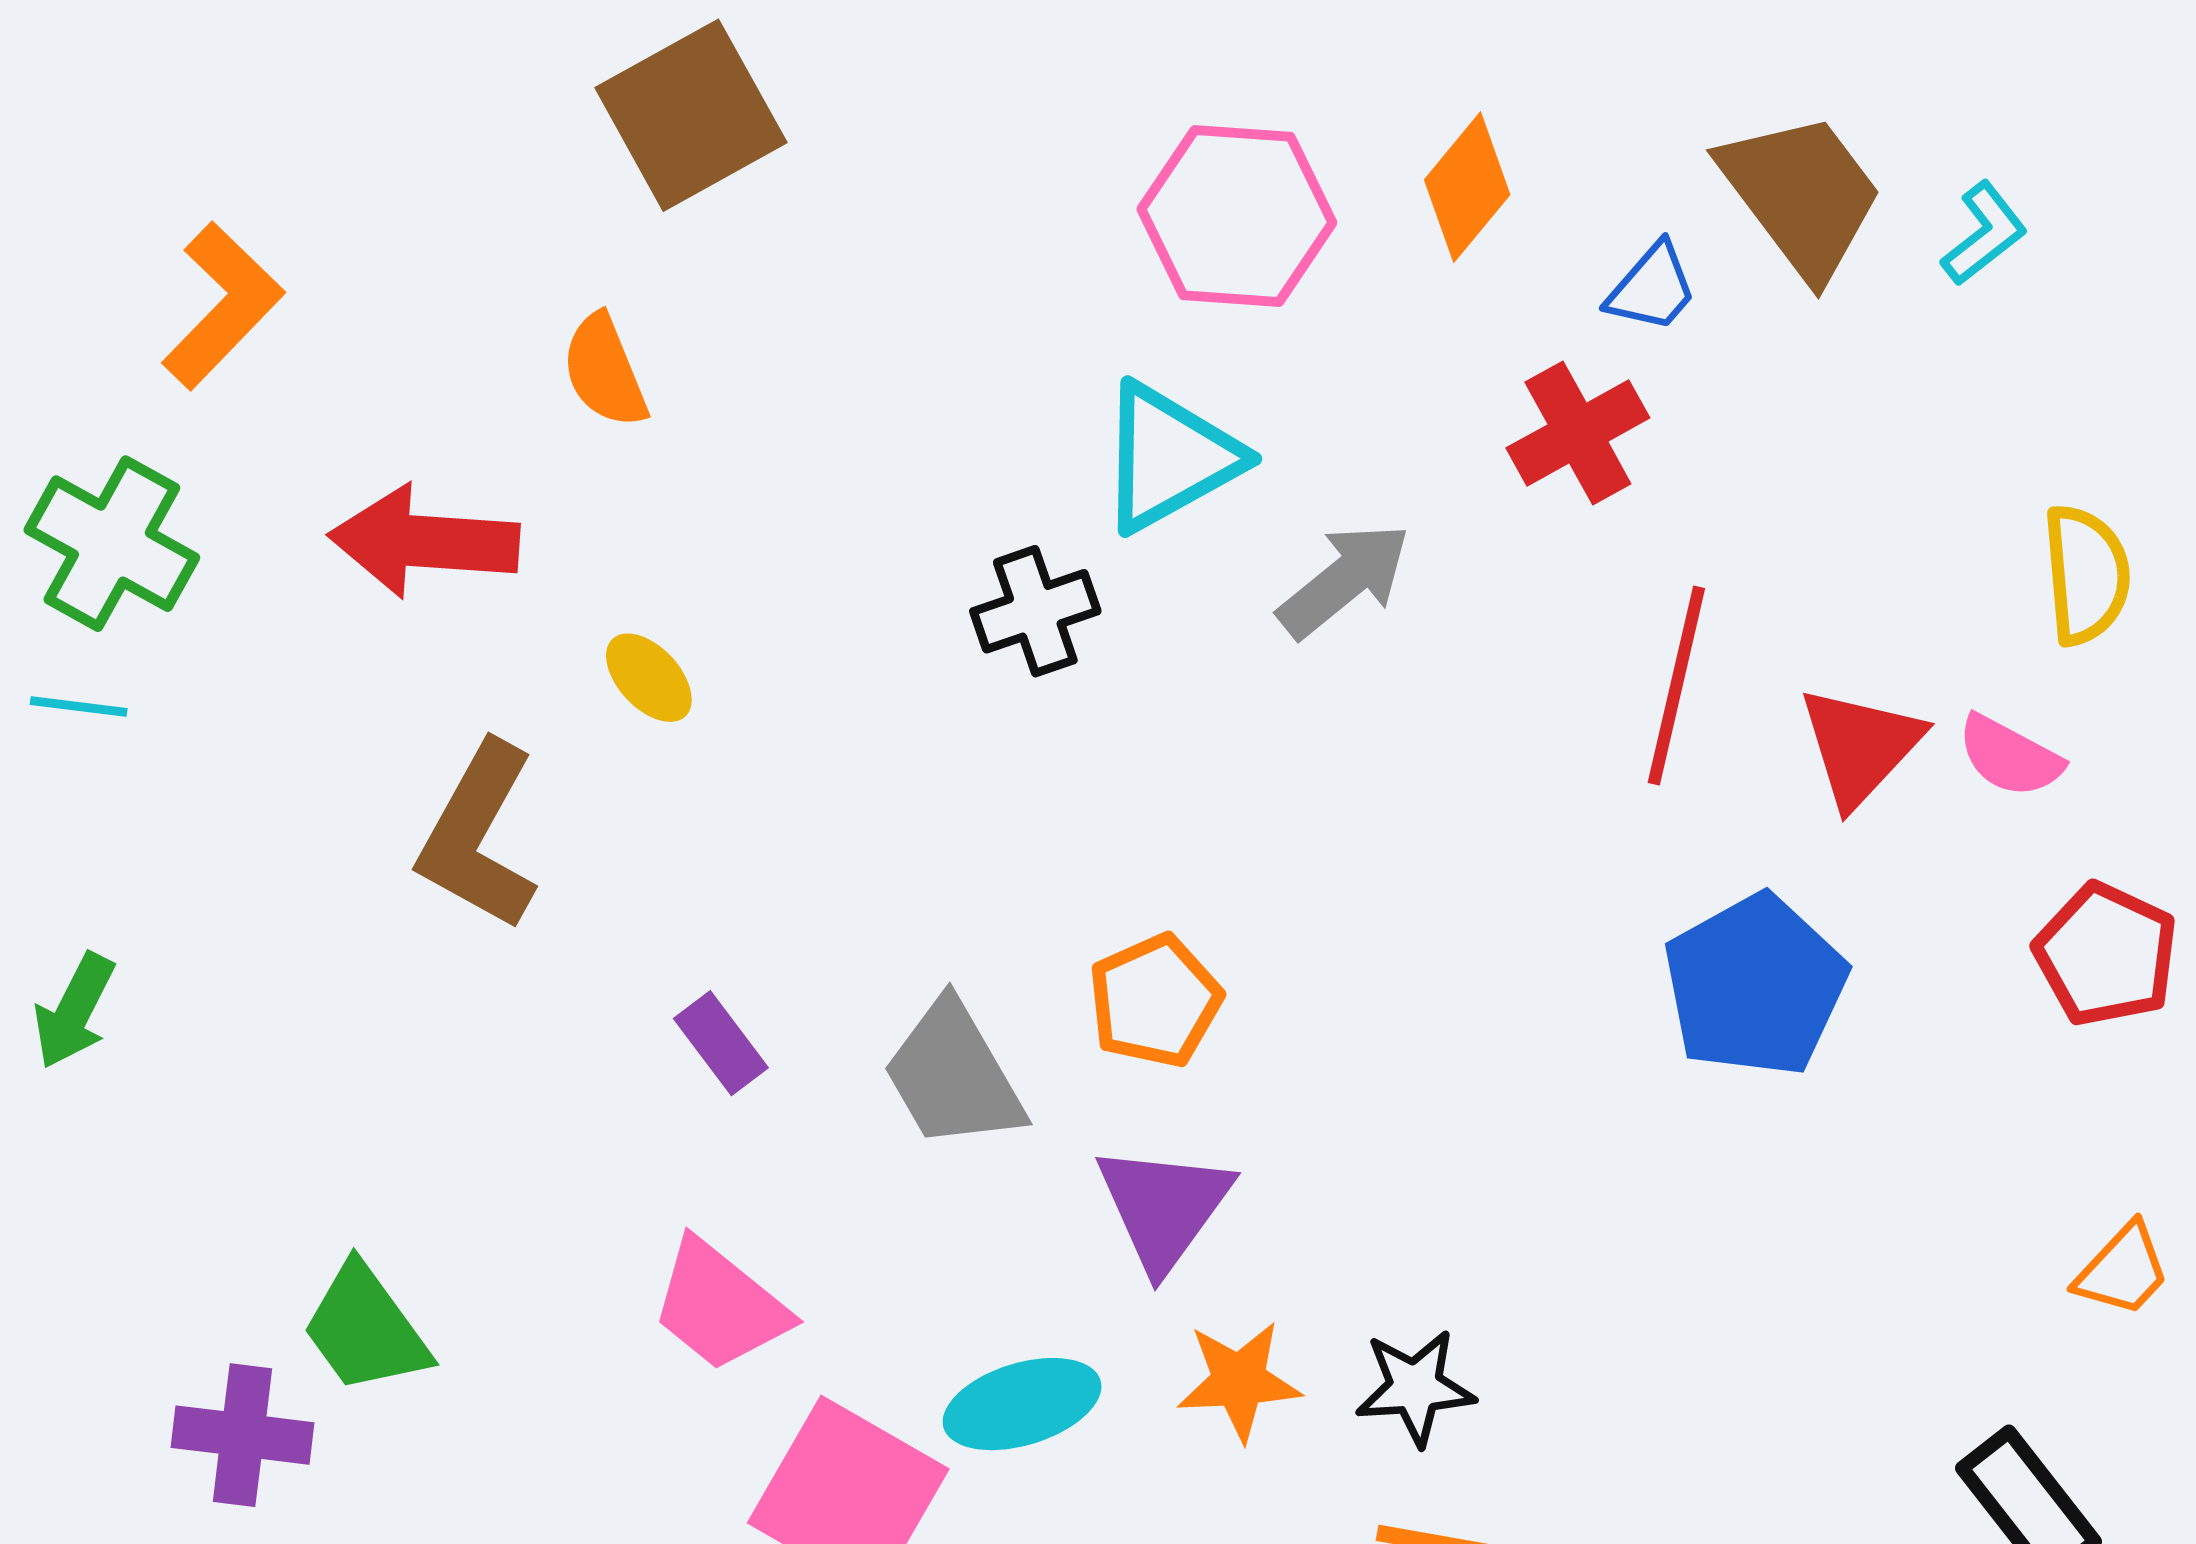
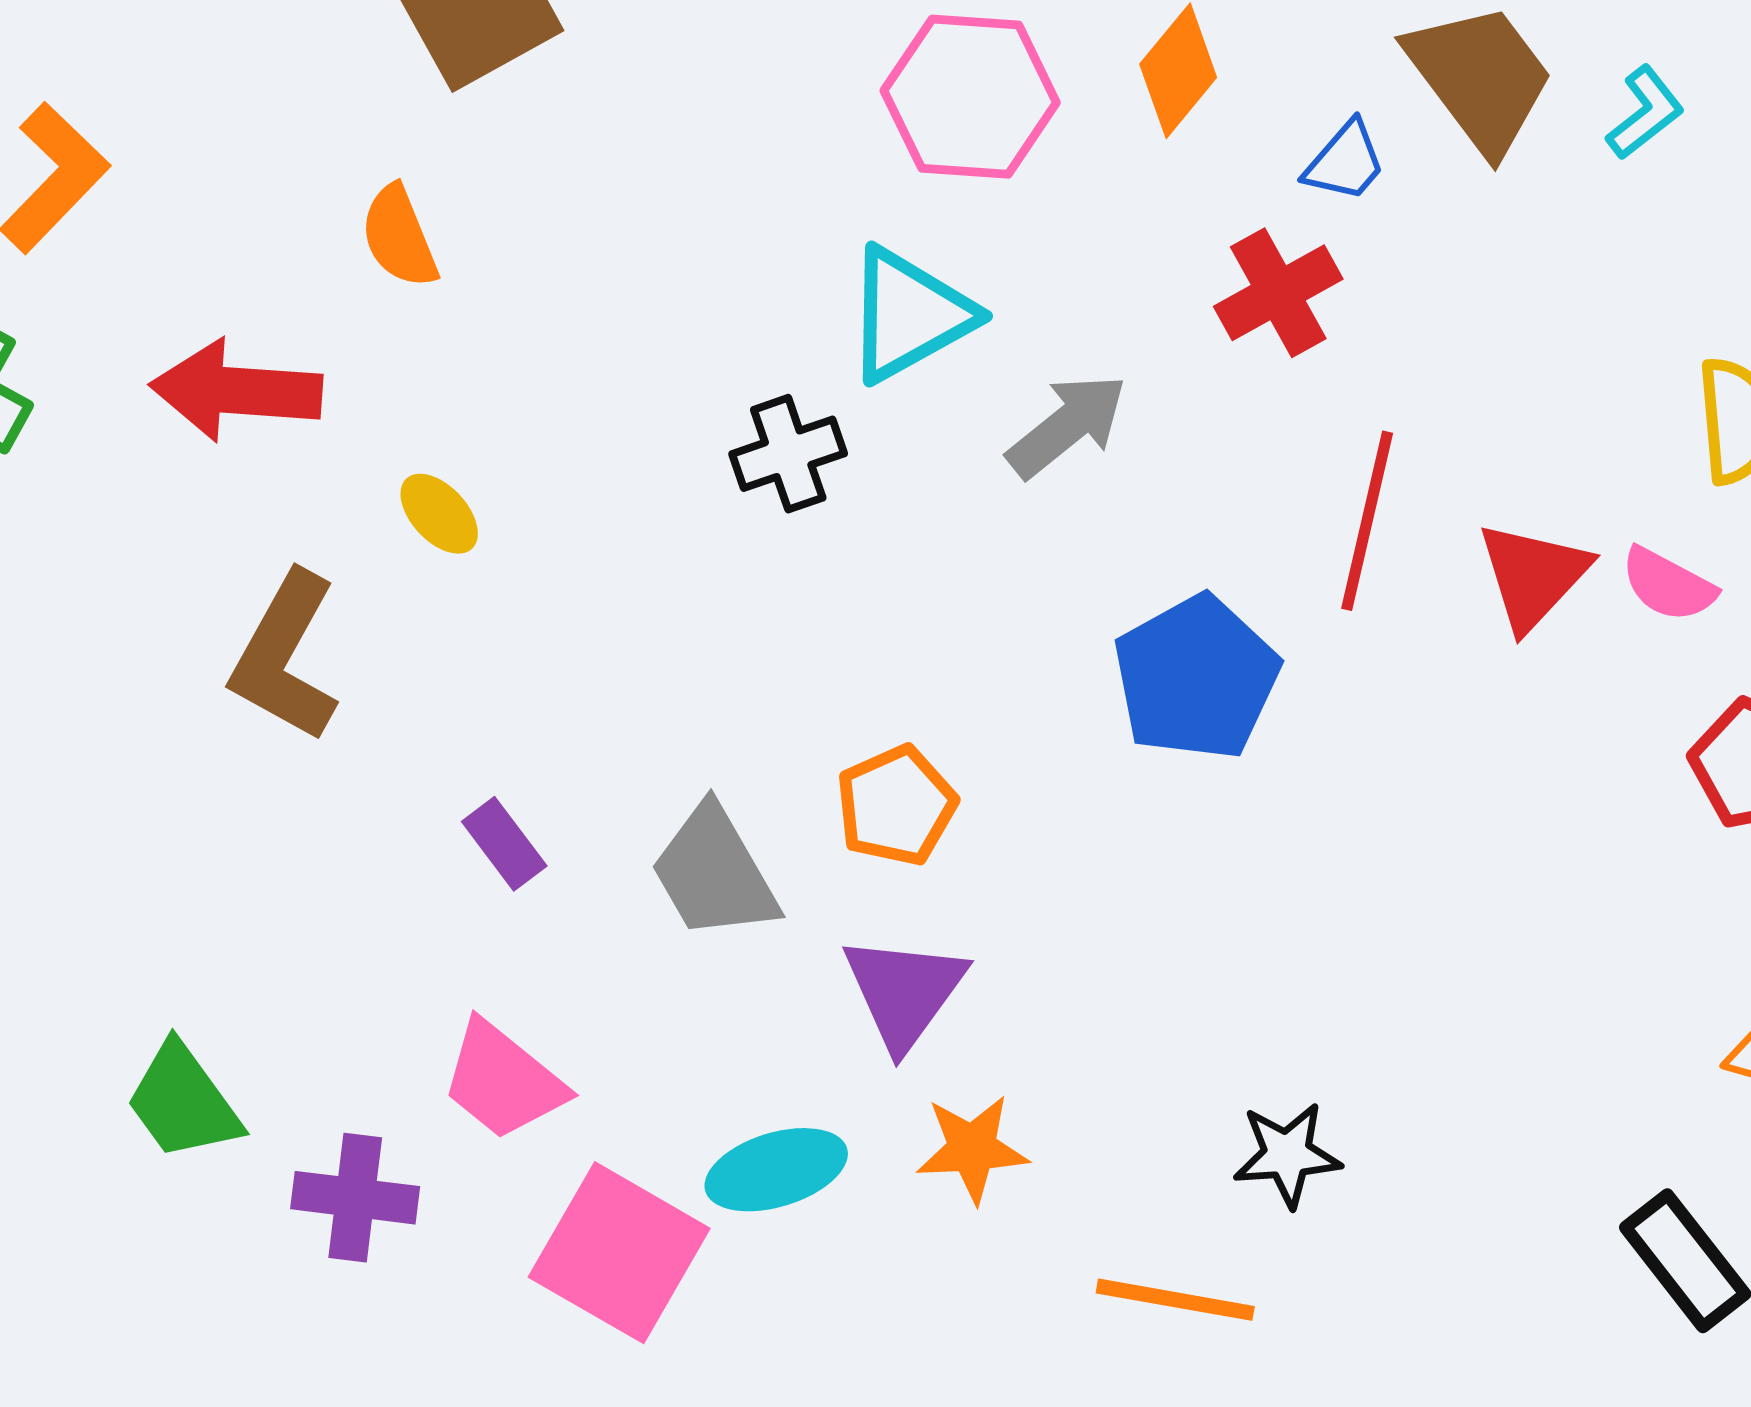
blue pentagon: (1755, 985) -> (1196, 678), moved
black star: (1415, 1387) -> (1287, 1155), moved
purple cross: (243, 1435) -> (355, 1198), moved

